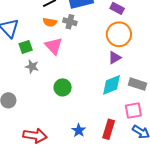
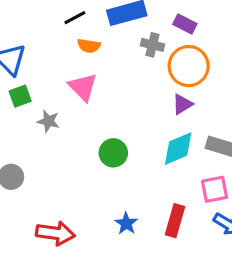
orange semicircle: (50, 22) -> (89, 46), moved
gray cross: (70, 22) -> (152, 45), moved
green square: (26, 47) -> (20, 96), moved
green circle: (63, 87) -> (113, 153), moved

